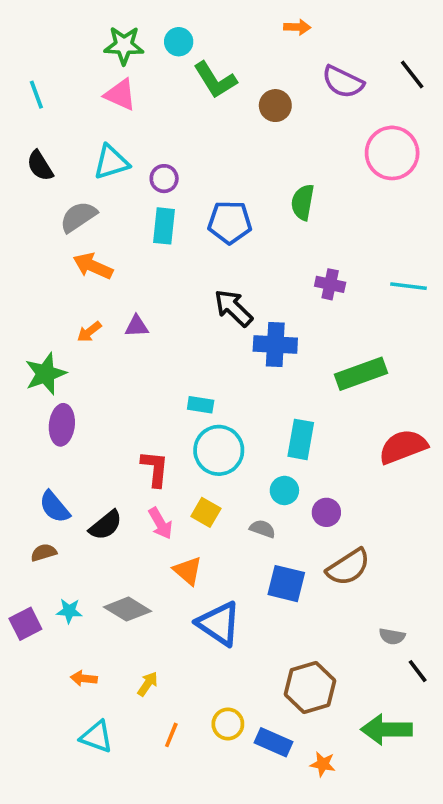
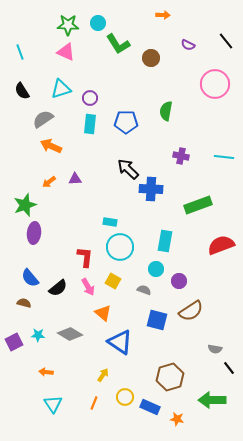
purple semicircle: (343, 82) -> (188, 45), size x0.6
brown semicircle: (44, 553) -> (24, 303), turned 32
yellow arrow: (148, 684) -> (103, 375), moved
cyan triangle: (97, 737) -> (53, 404), turned 36

